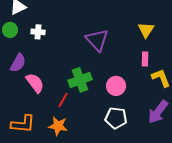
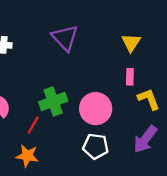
purple triangle: (97, 40) -> (65, 38), moved
pink circle: (116, 86) -> (96, 109), size x1.4

